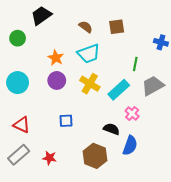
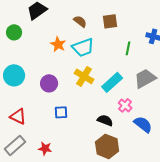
orange star: (56, 58) -> (58, 44), moved
green line: (135, 64) -> (128, 48), moved
purple circle: (57, 80) -> (49, 83), moved
blue semicircle: (130, 146) -> (143, 124), moved, turned -72
brown hexagon: (95, 156) -> (107, 146), moved

